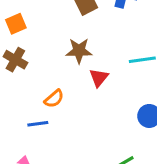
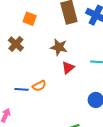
orange square: (16, 24) -> (30, 19), moved, turned 32
orange semicircle: (54, 99) -> (39, 86), moved

